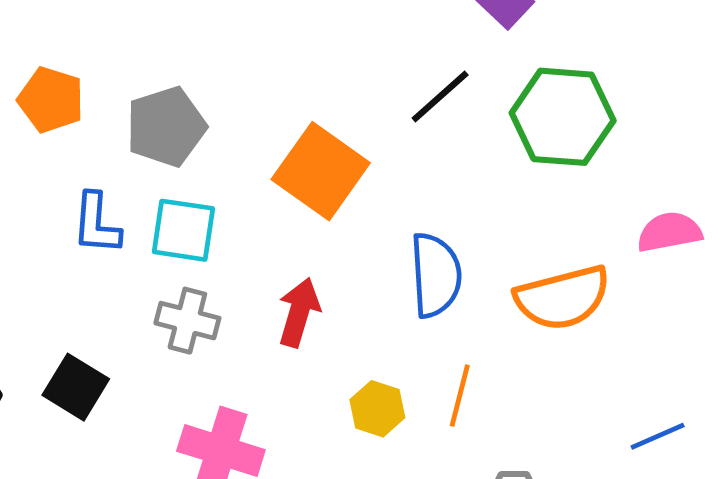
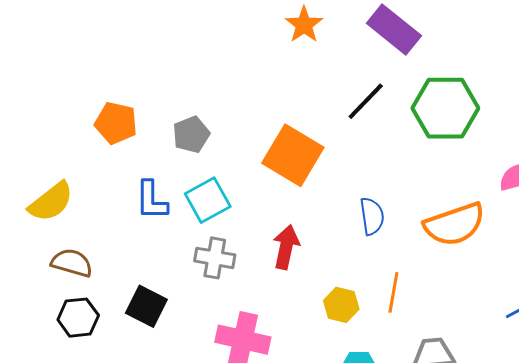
gray pentagon: (166, 127) -> (191, 134), size x0.7
cyan square: (183, 230) -> (208, 200), turned -33
blue semicircle: (436, 275) -> (372, 216), size x0.7

